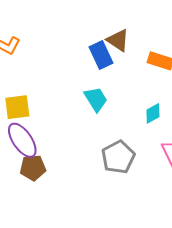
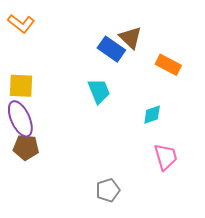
blue rectangle: (101, 55) -> (111, 49), turned -40
gray pentagon: (118, 157) -> (108, 190), moved, size x0.7

